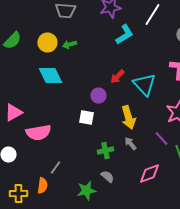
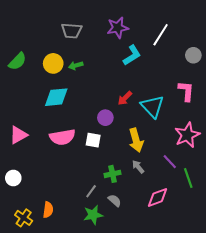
cyan diamond: (50, 76) -> (56, 97), turned -70
pink semicircle: (38, 132) -> (62, 137), moved
gray line: (55, 168) -> (91, 191), moved
yellow cross: (18, 194) -> (24, 218), turned 36

